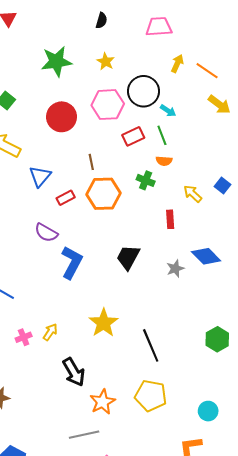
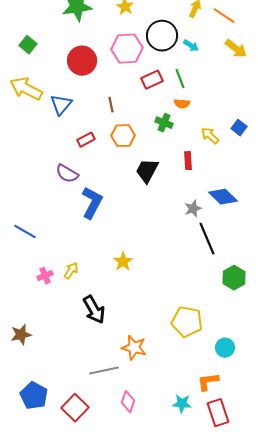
cyan arrow: (168, 111) -> (191, 46), moved
blue triangle: (40, 176) -> (61, 105), moved
orange hexagon: (104, 194) -> (123, 136), size x0.7
black trapezoid: (128, 257) -> (147, 171), moved
yellow star: (104, 323) -> (123, 262), size x0.7
black line: (151, 345) -> (207, 239), moved
yellow pentagon: (151, 396) -> (187, 322), moved
orange star: (103, 402) -> (134, 348), moved, turned -30

